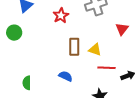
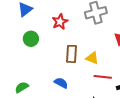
green circle: (14, 33) -> (31, 39), moved
green semicircle: (27, 83) -> (22, 87), turned 56

